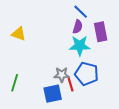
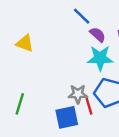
blue line: (81, 12) -> (82, 16), moved
purple semicircle: (78, 27) -> (98, 35), turned -64

